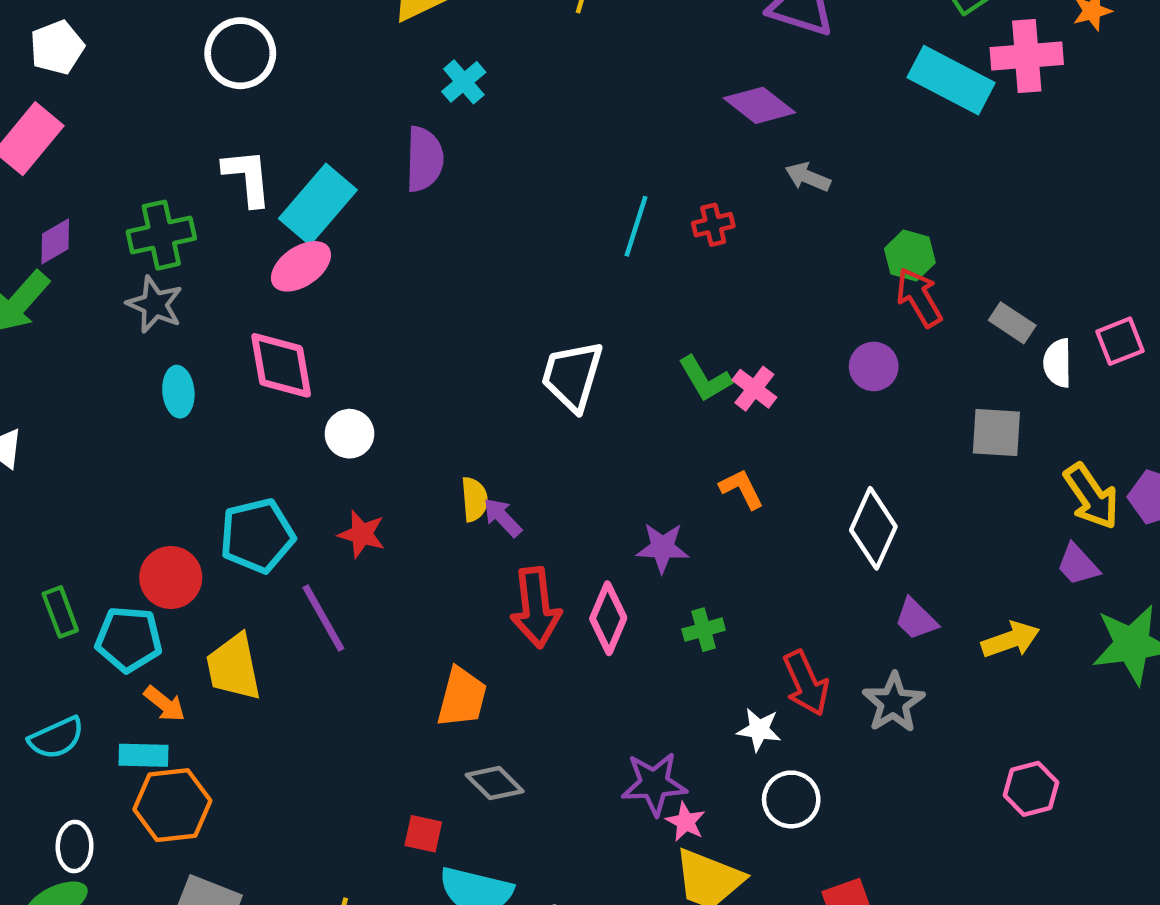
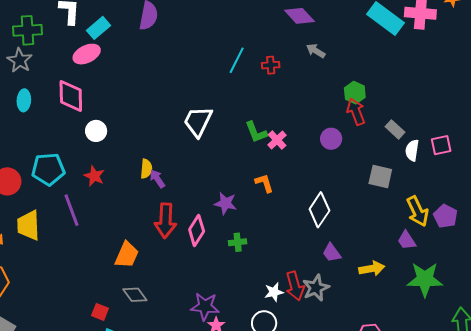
cyan rectangle: (318, 204) -> (98, 28), size x0.7
red arrow: (806, 683) -> (295, 286), moved
white star: (759, 730) -> (274, 292), moved, turned -30

